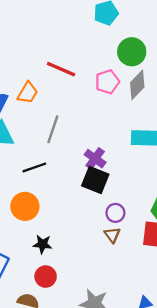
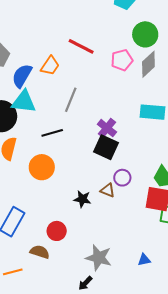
brown triangle: (112, 235) -> (108, 190), moved, turned -35
black star: (42, 244) -> (82, 199), moved

